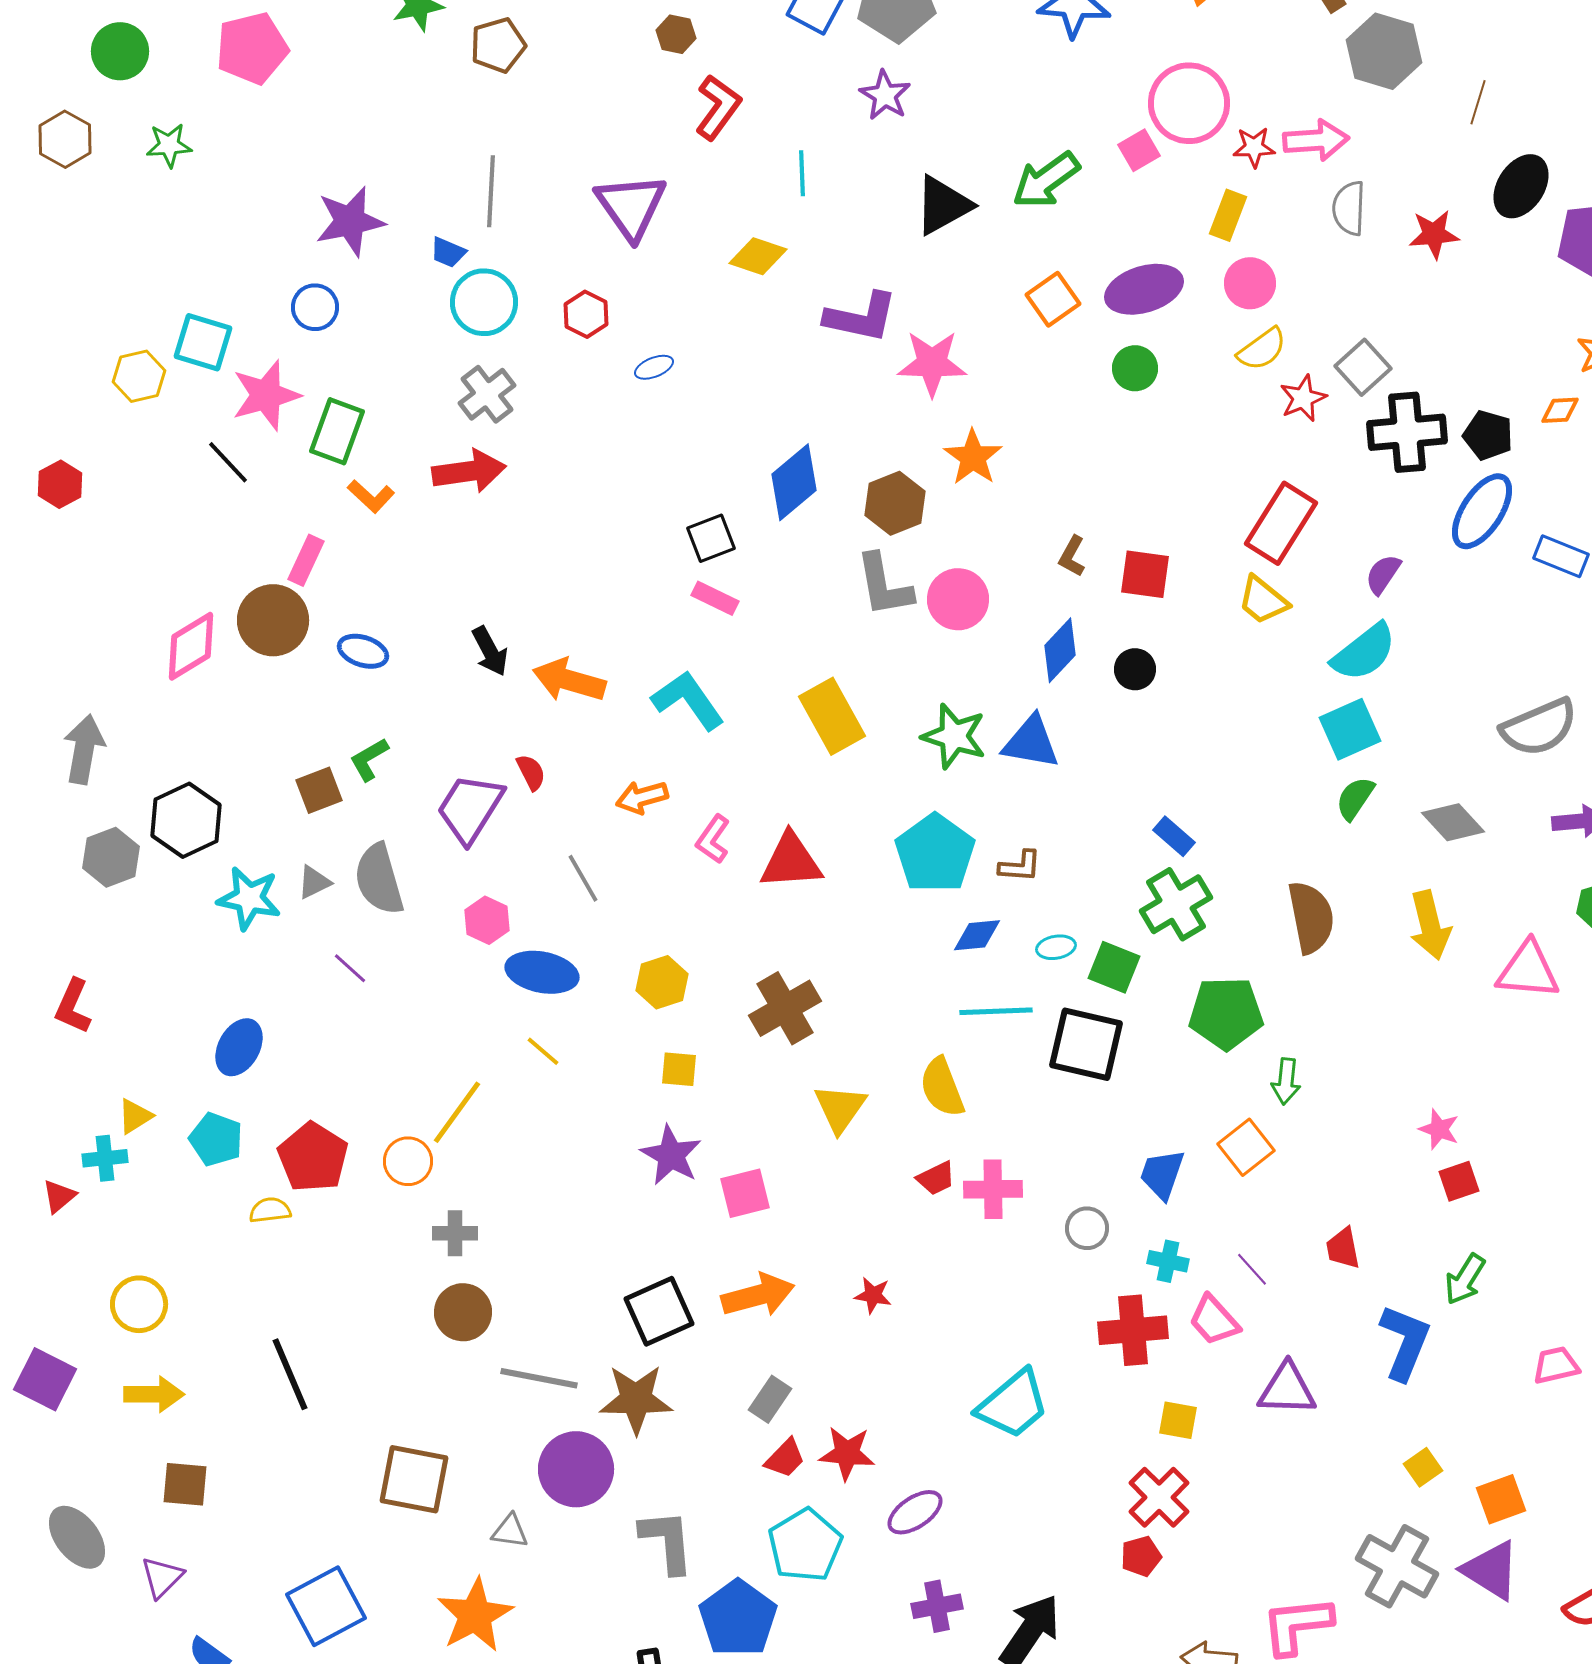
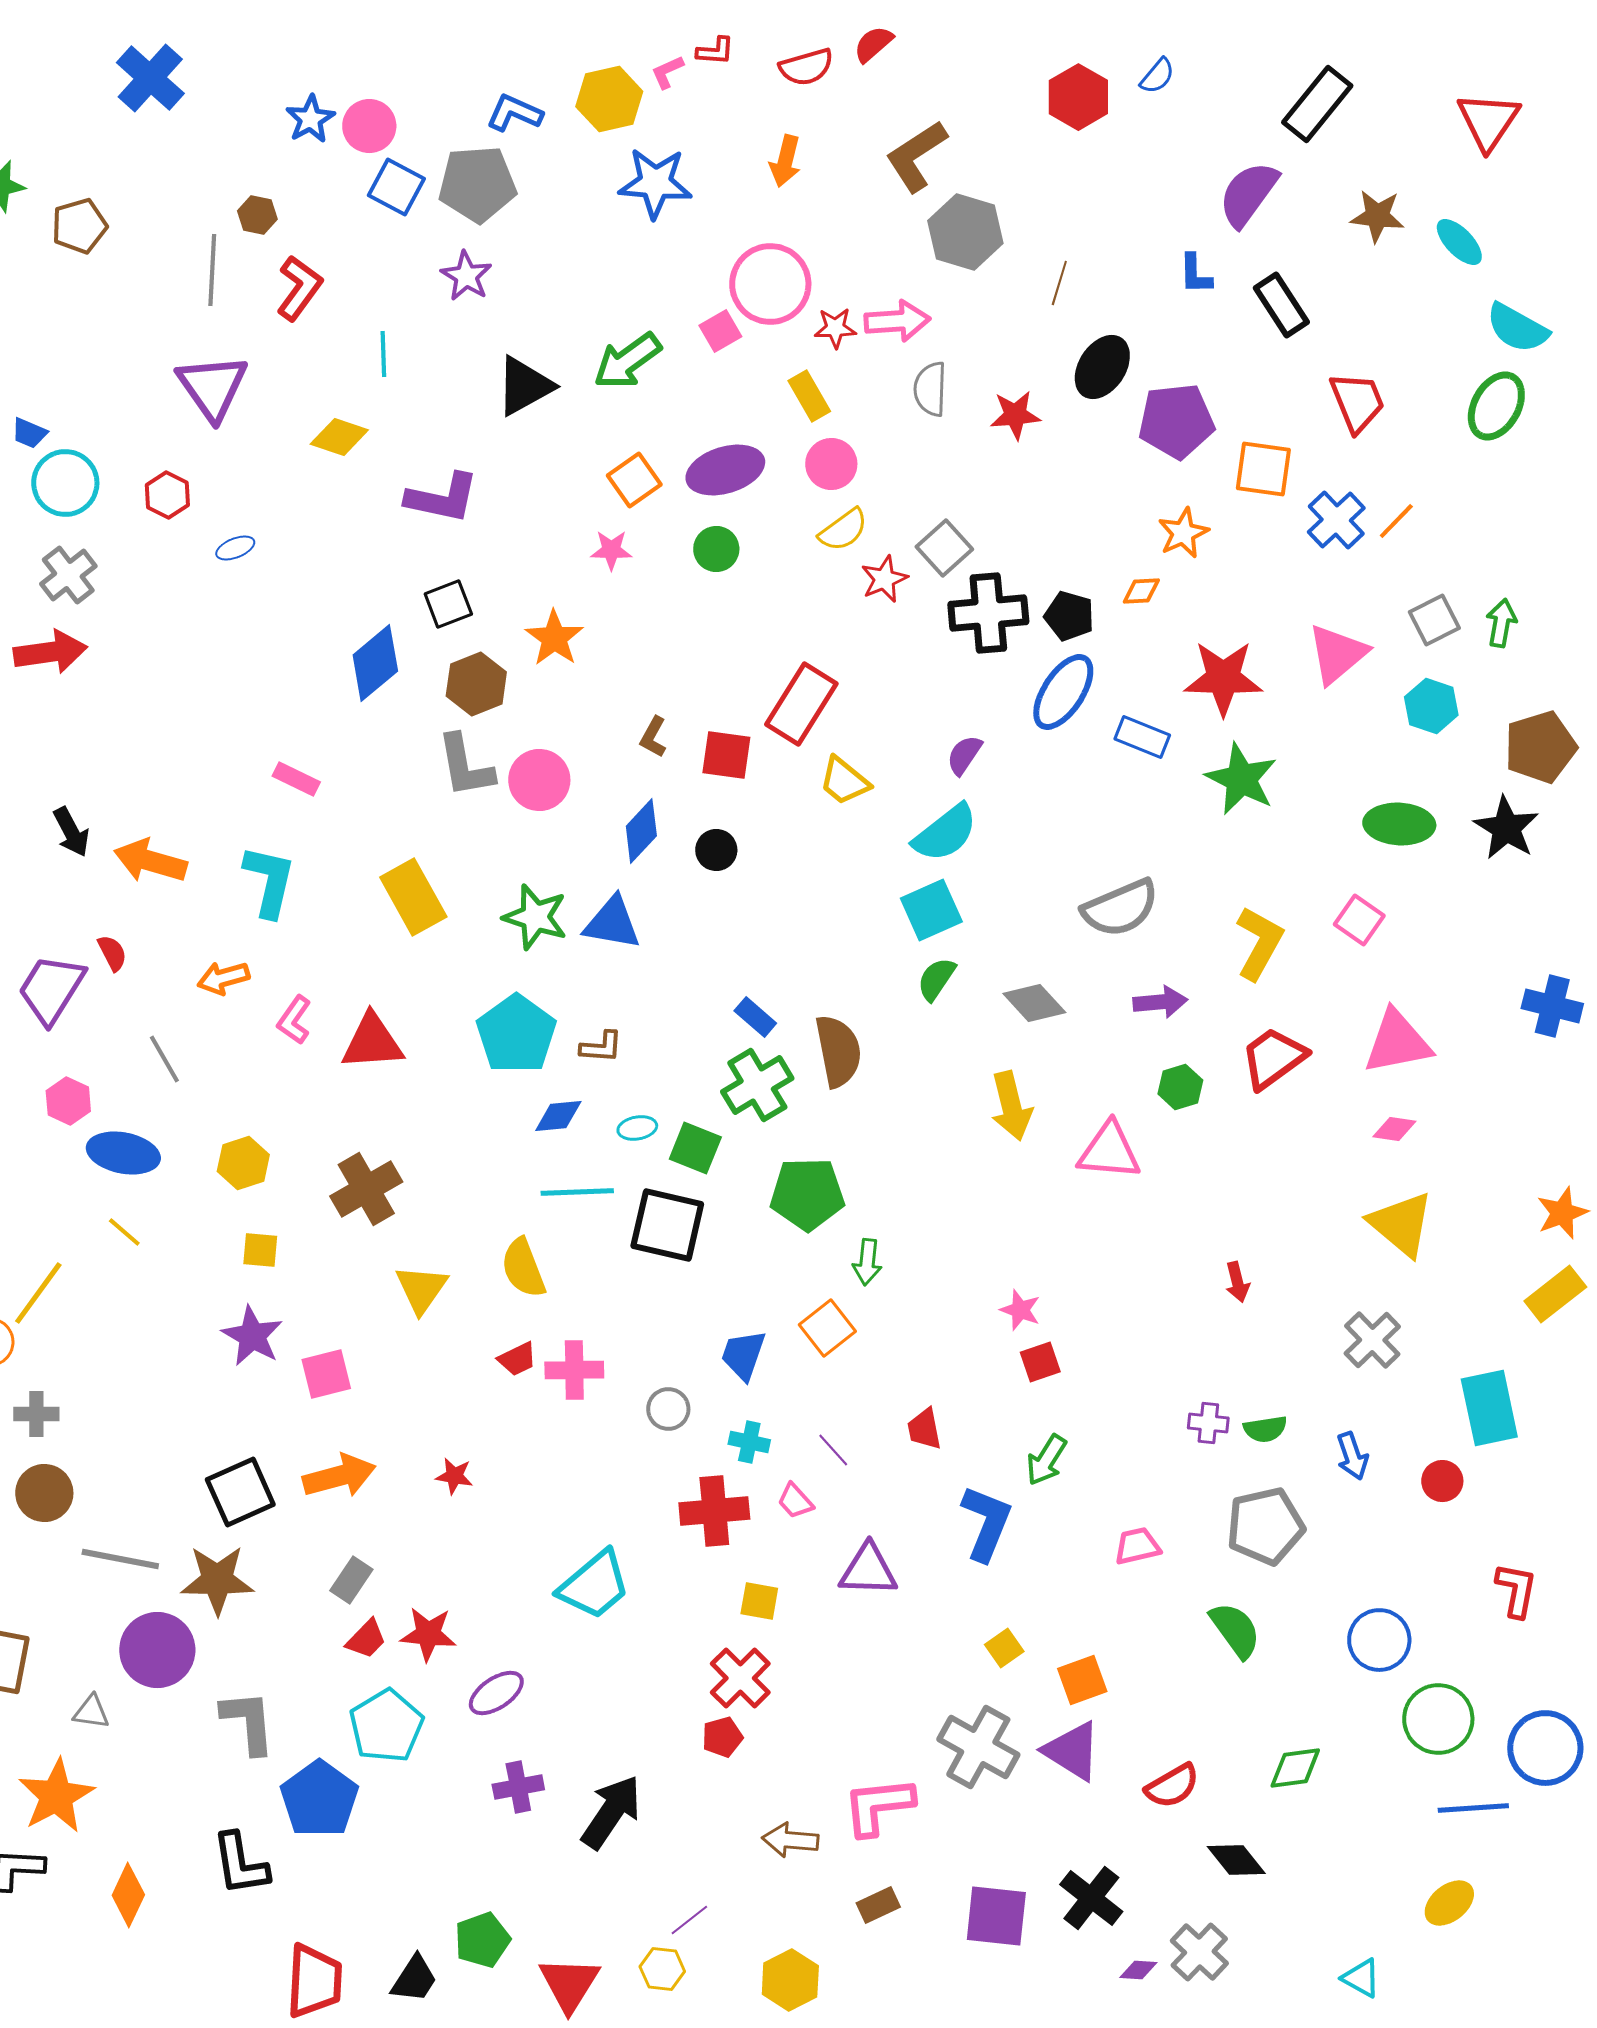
gray line: (491, 191) -> (212, 270), moved
yellow rectangle: (1228, 215) -> (809, 396), turned -51
pink star: (932, 363) -> (611, 550), moved, size x0.6
red rectangle: (1281, 523) -> (801, 704), moved
black square: (711, 538) -> (448, 604), moved
cyan L-shape: (688, 700) -> (269, 881), turned 48
brown semicircle: (1311, 917) -> (838, 1051), moved
pink trapezoid: (1214, 1320) -> (795, 1501), size x0.7

